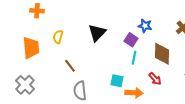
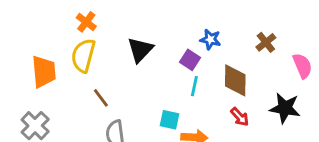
orange cross: (37, 11) -> (86, 22), moved, turned 32
yellow semicircle: (58, 37) -> (83, 56), size x1.6
red arrow: (155, 79) -> (240, 117), moved

